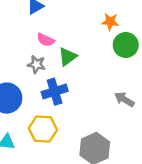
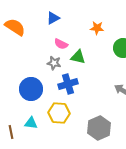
orange star: (110, 22) -> (97, 28), moved
green triangle: (68, 57) -> (78, 57), turned 49

